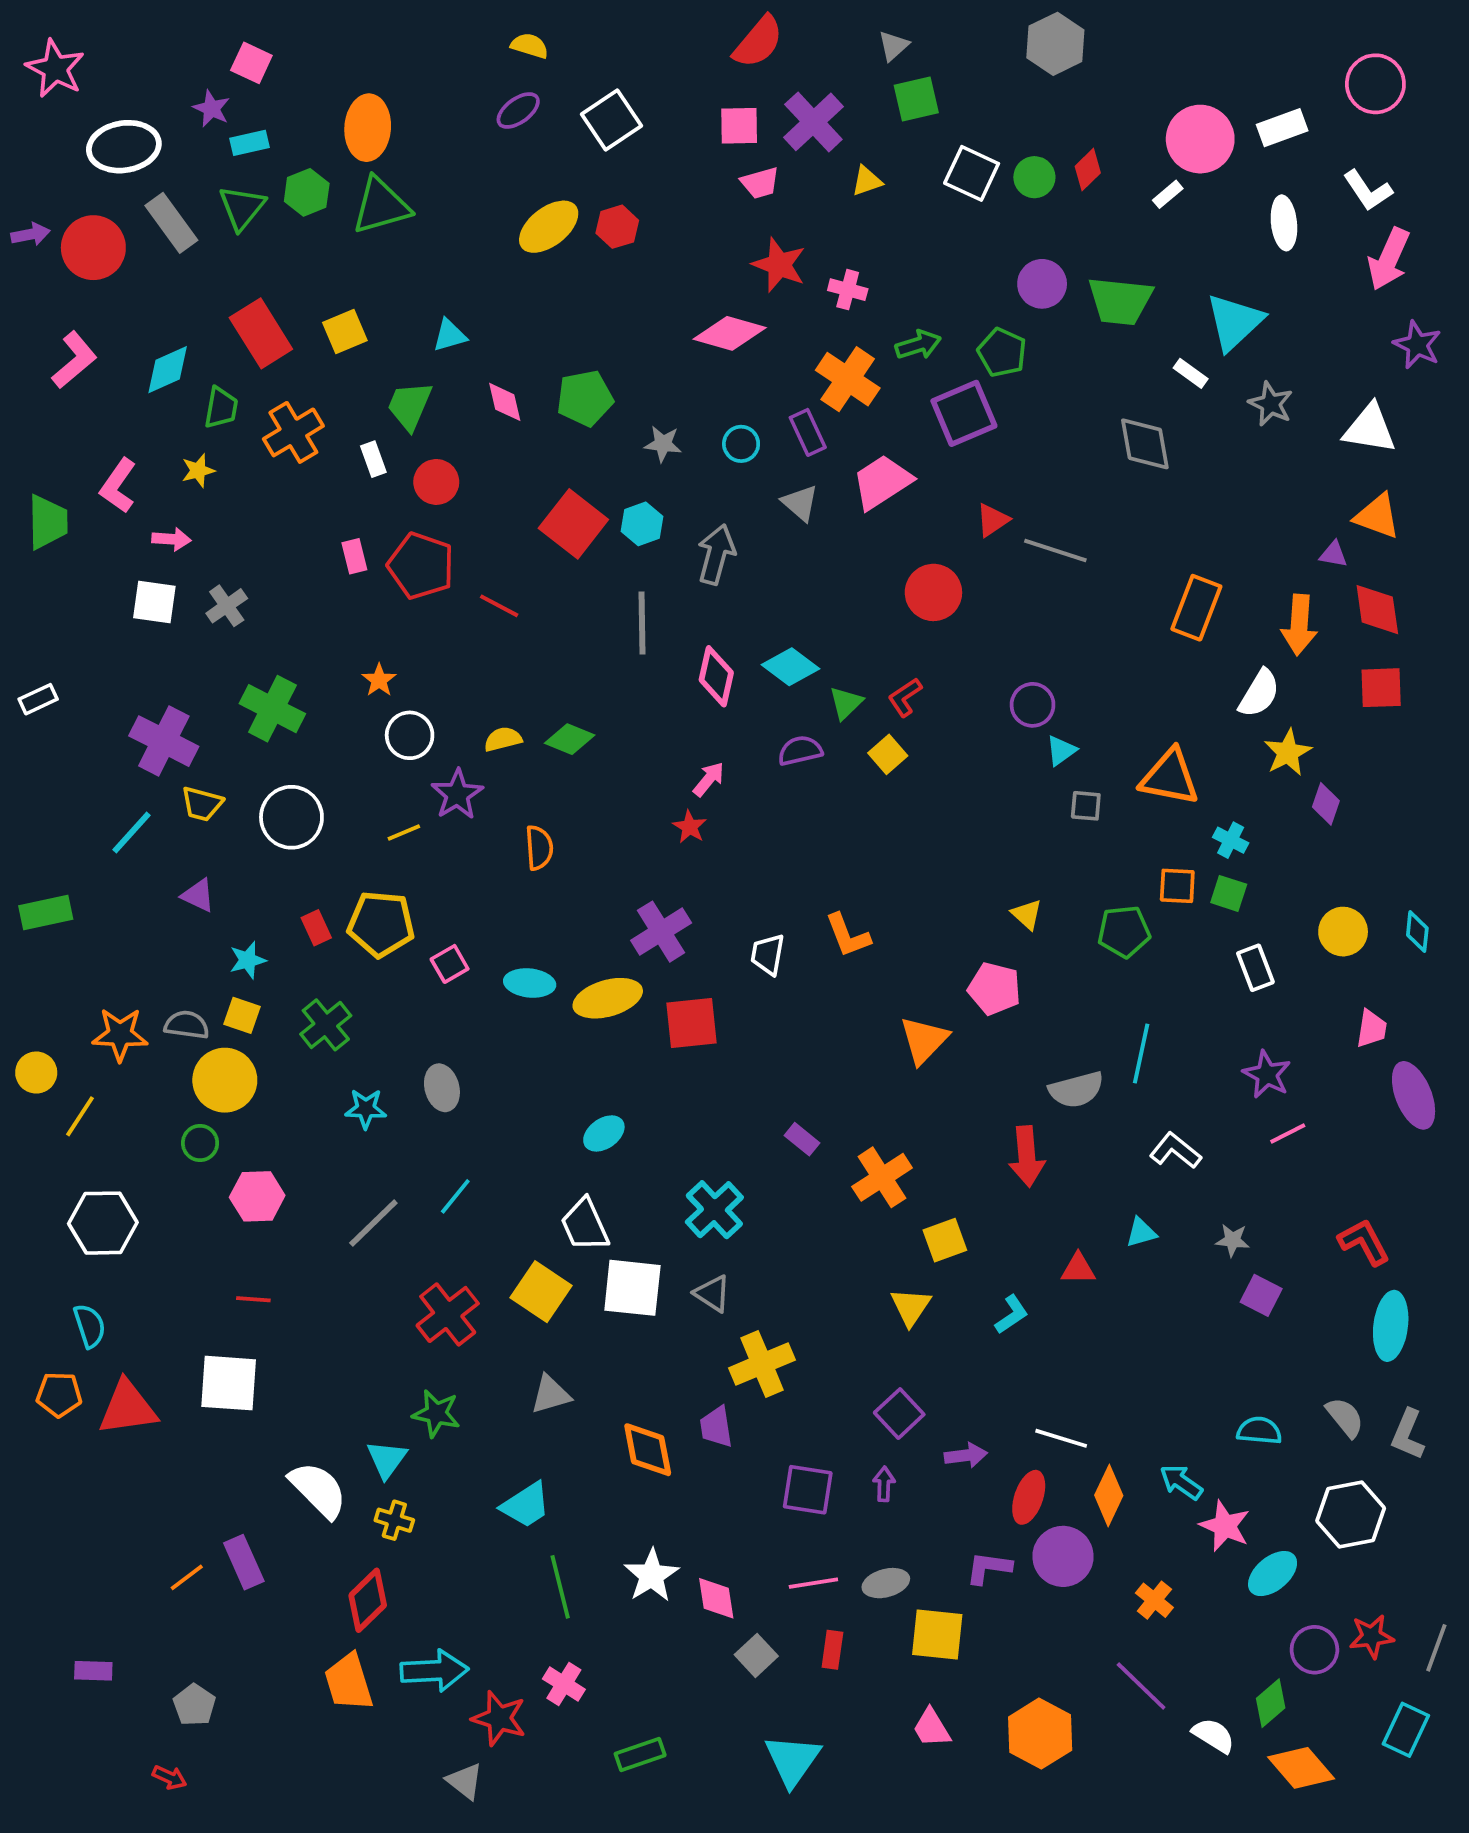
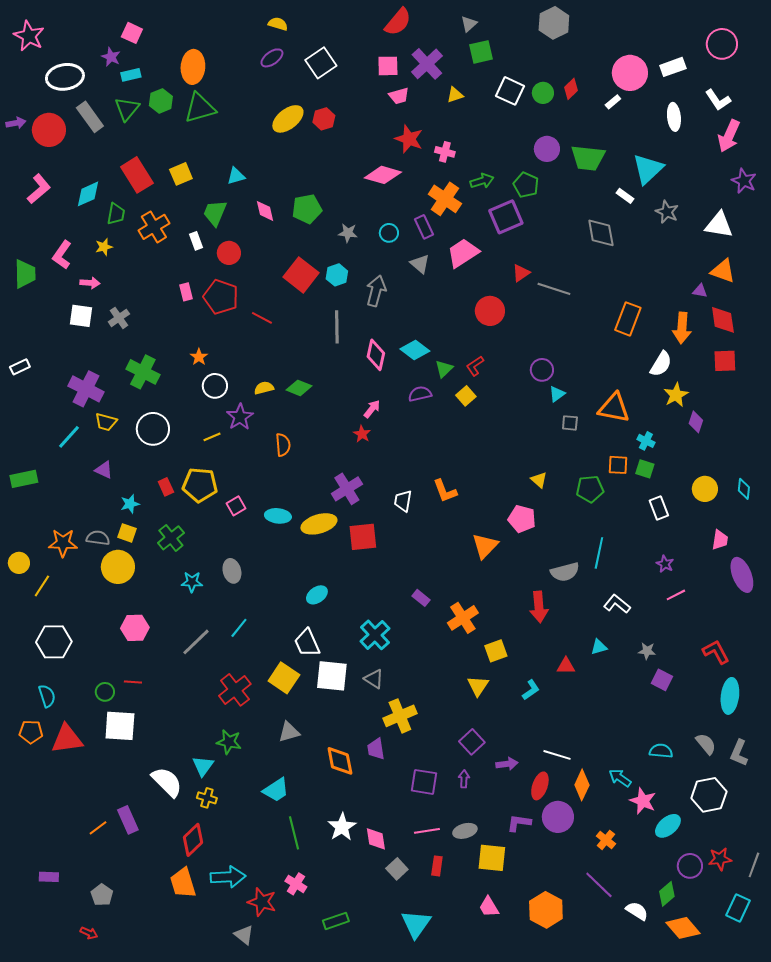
purple star: (1267, 1074) -> (665, 564), size x0.7
green circle: (200, 1143) -> (105, 692), moved

